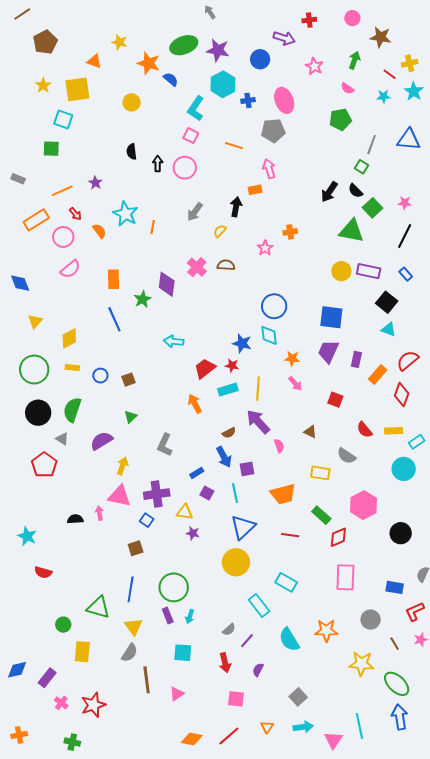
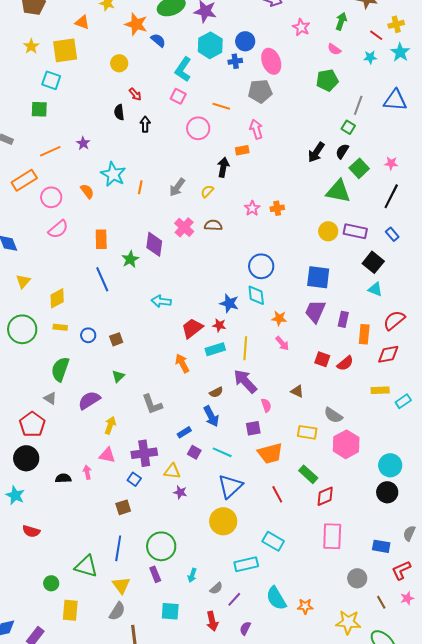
blue circle: (260, 59) -> (245, 41), moved
pink circle: (185, 168) -> (198, 128), moved
black semicircle: (355, 191) -> (342, 151), turned 77
gray arrow: (195, 212) -> (177, 187), moved
red arrow: (75, 214) -> (135, 94), moved
orange cross: (290, 232) -> (277, 208), moved
orange rectangle: (378, 375) -> (364, 334), turned -36
red diamond: (402, 395) -> (388, 354), turned 60
black circle: (38, 413) -> (26, 458), moved
red semicircle: (364, 430) -> (345, 363), moved, turned -90
gray L-shape: (165, 445) -> (152, 404), turned -45
purple square: (247, 469) -> (253, 428), moved
cyan circle: (404, 469) -> (390, 465), moved
cyan line: (235, 493) -> (222, 452), turned -54
pink triangle: (119, 496) -> (107, 455), size x0.7
pink hexagon: (363, 505) -> (346, 444), moved
red line: (290, 535) -> (277, 494), turned 54
cyan rectangle: (259, 605) -> (246, 564), turned -65
cyan arrow: (190, 617) -> (192, 575), moved
orange star: (326, 631) -> (305, 606), moved, size x0.7

